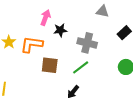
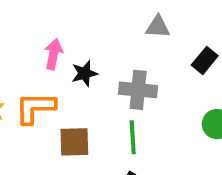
green line: (81, 67) -> (133, 137), turned -48

